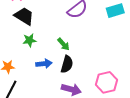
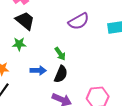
green star: (30, 40) -> (19, 44), moved

